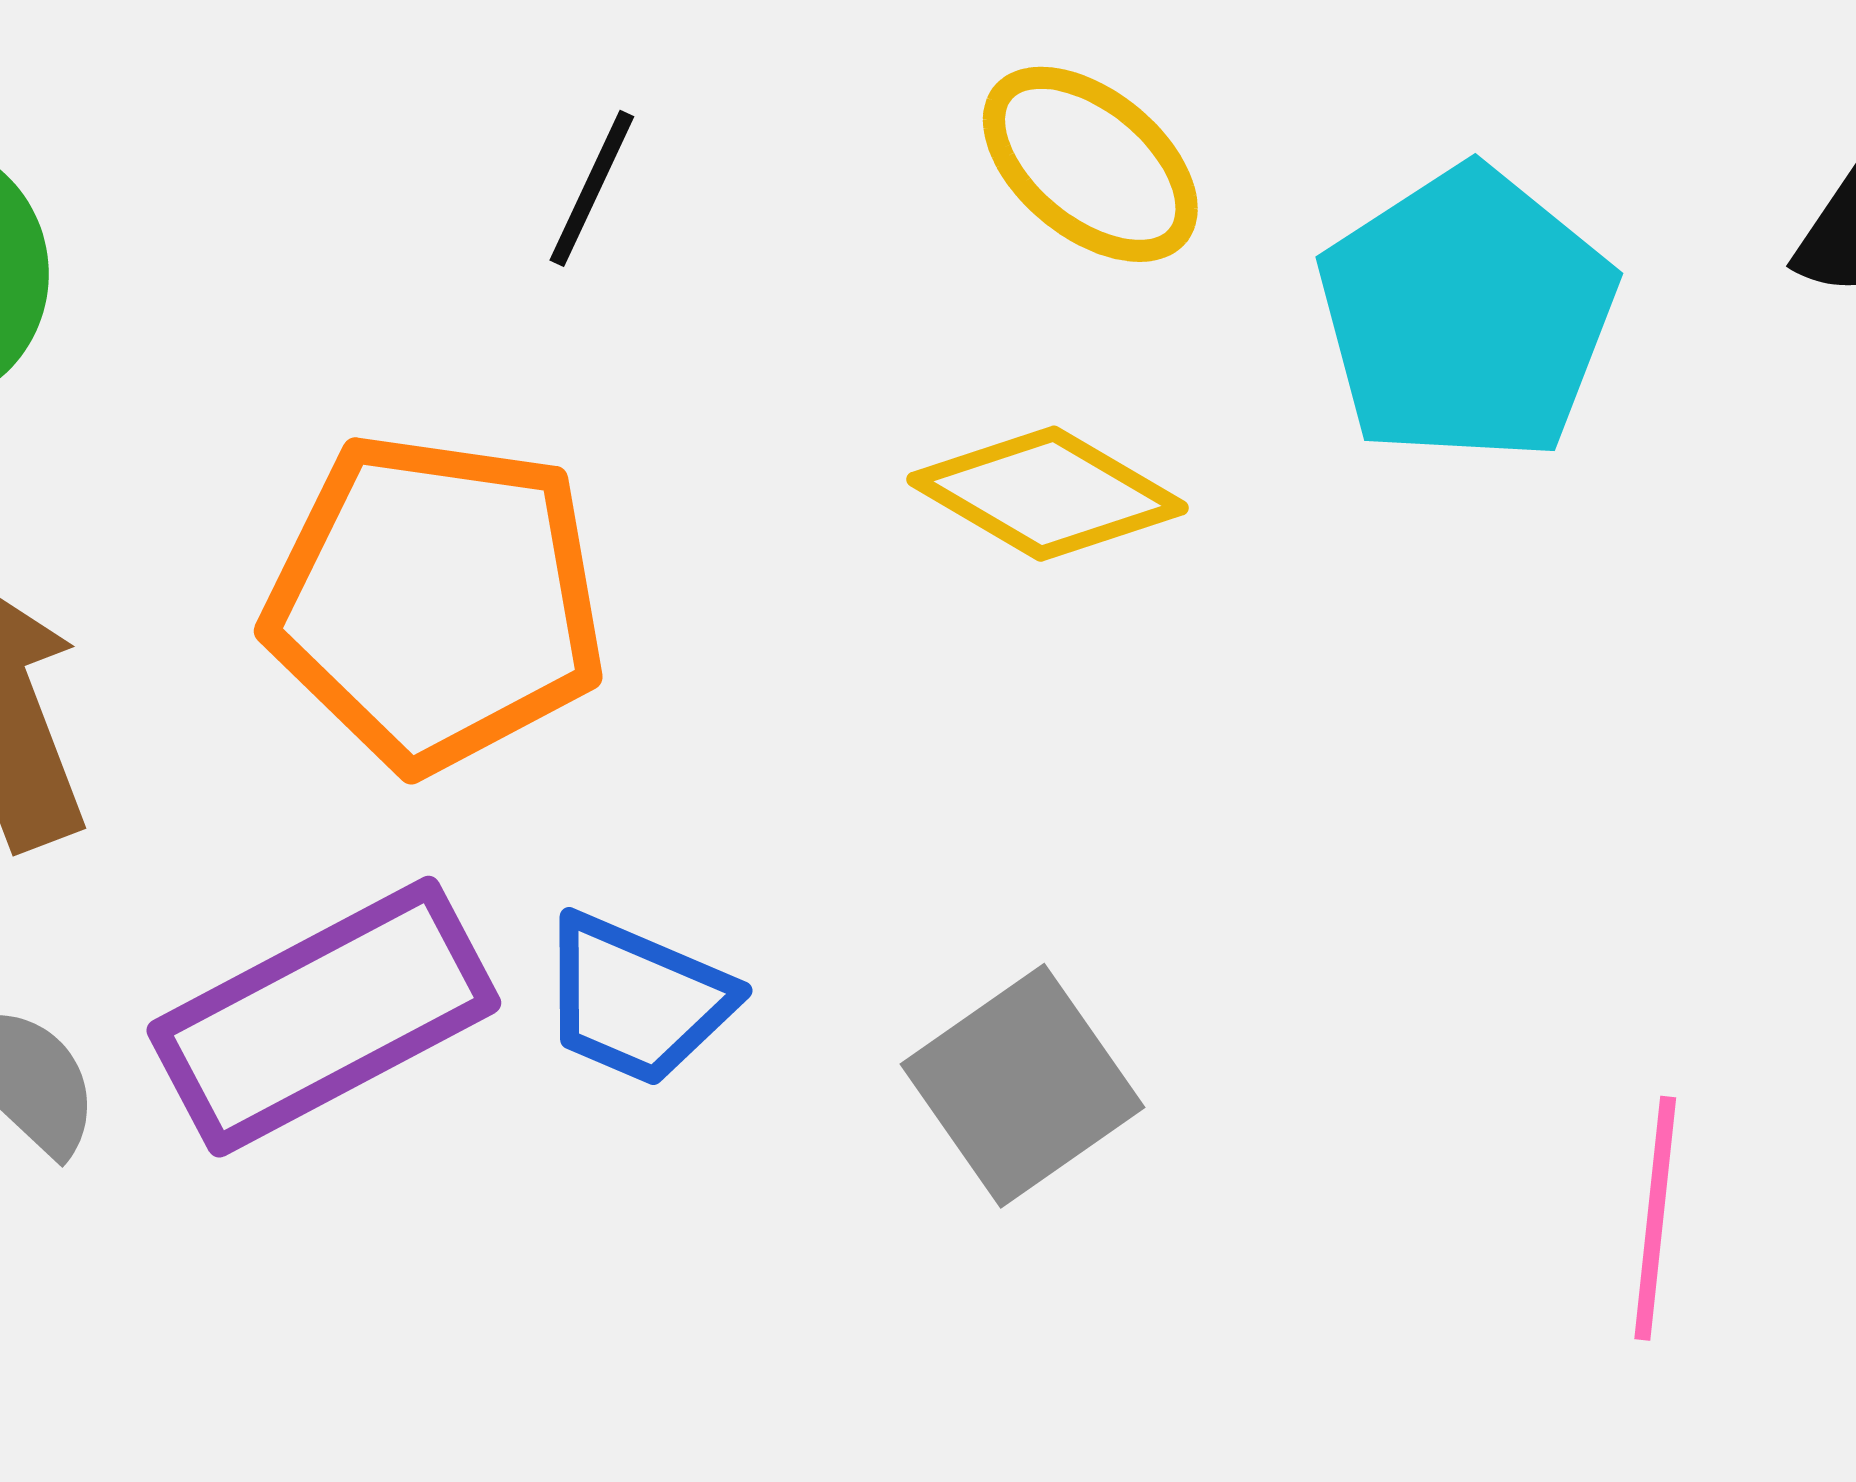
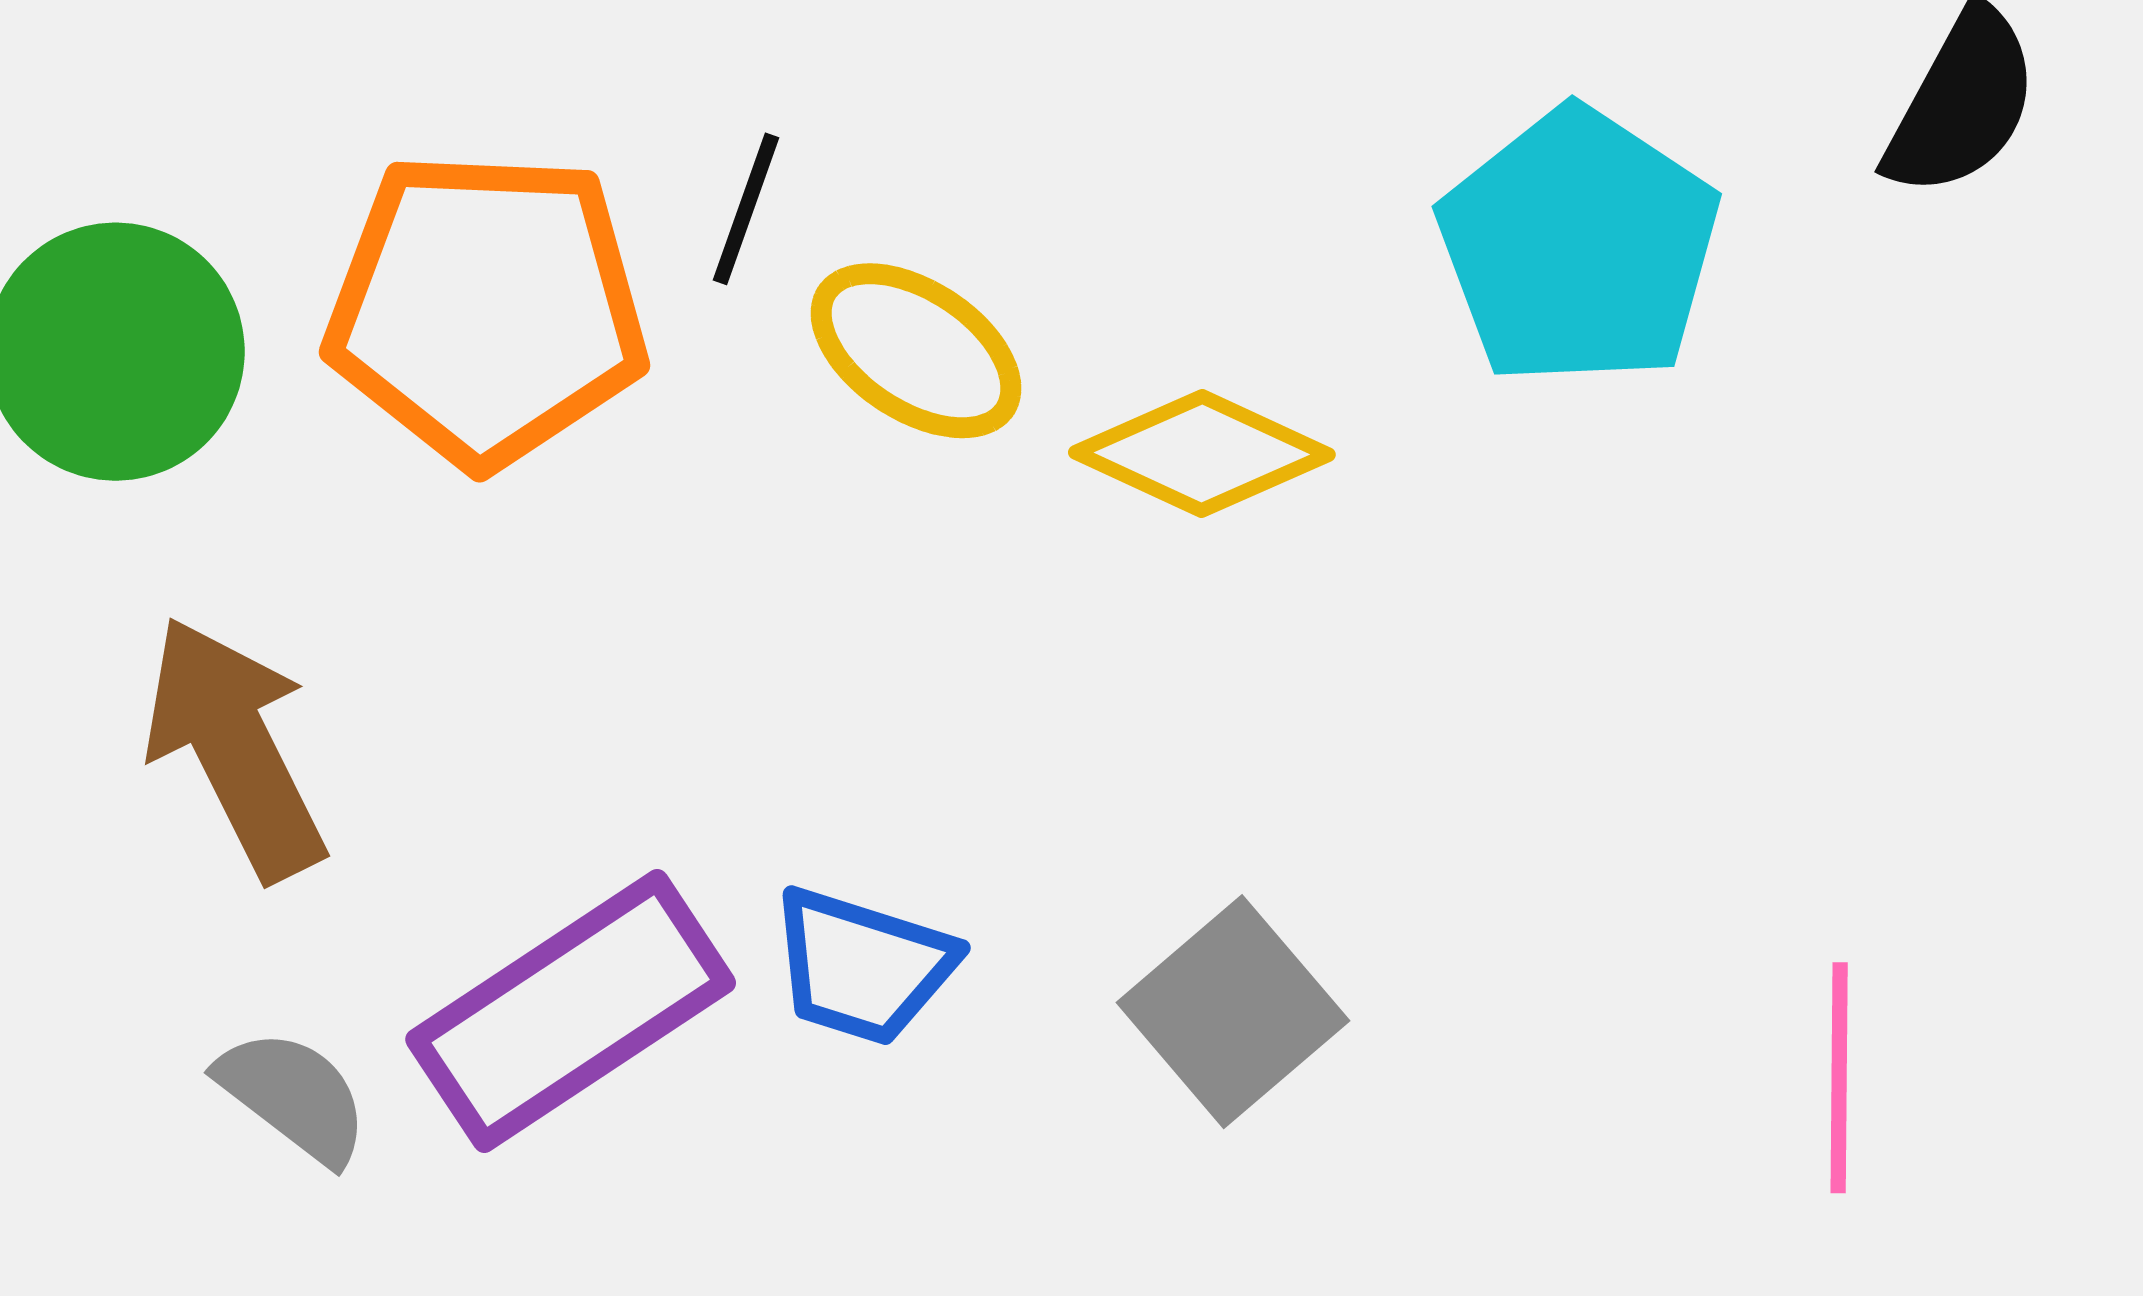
yellow ellipse: (1090, 164) -> (916, 351), moved
orange pentagon: (436, 602) -> (487, 309), moved

